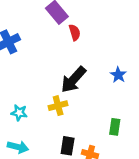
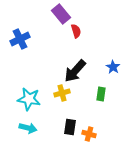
cyan star: (19, 113) -> (29, 99), size x1.6
green rectangle: (115, 127) -> (101, 94), moved

